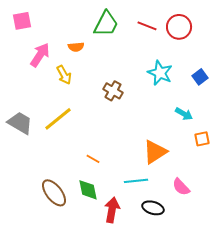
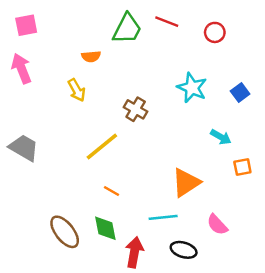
red line: (147, 26) -> (167, 22), moved
red circle: (179, 27) -> (215, 32), size x0.7
pink arrow: (40, 55) -> (21, 68), moved, turned -55
yellow line: (58, 119) -> (102, 147), moved

